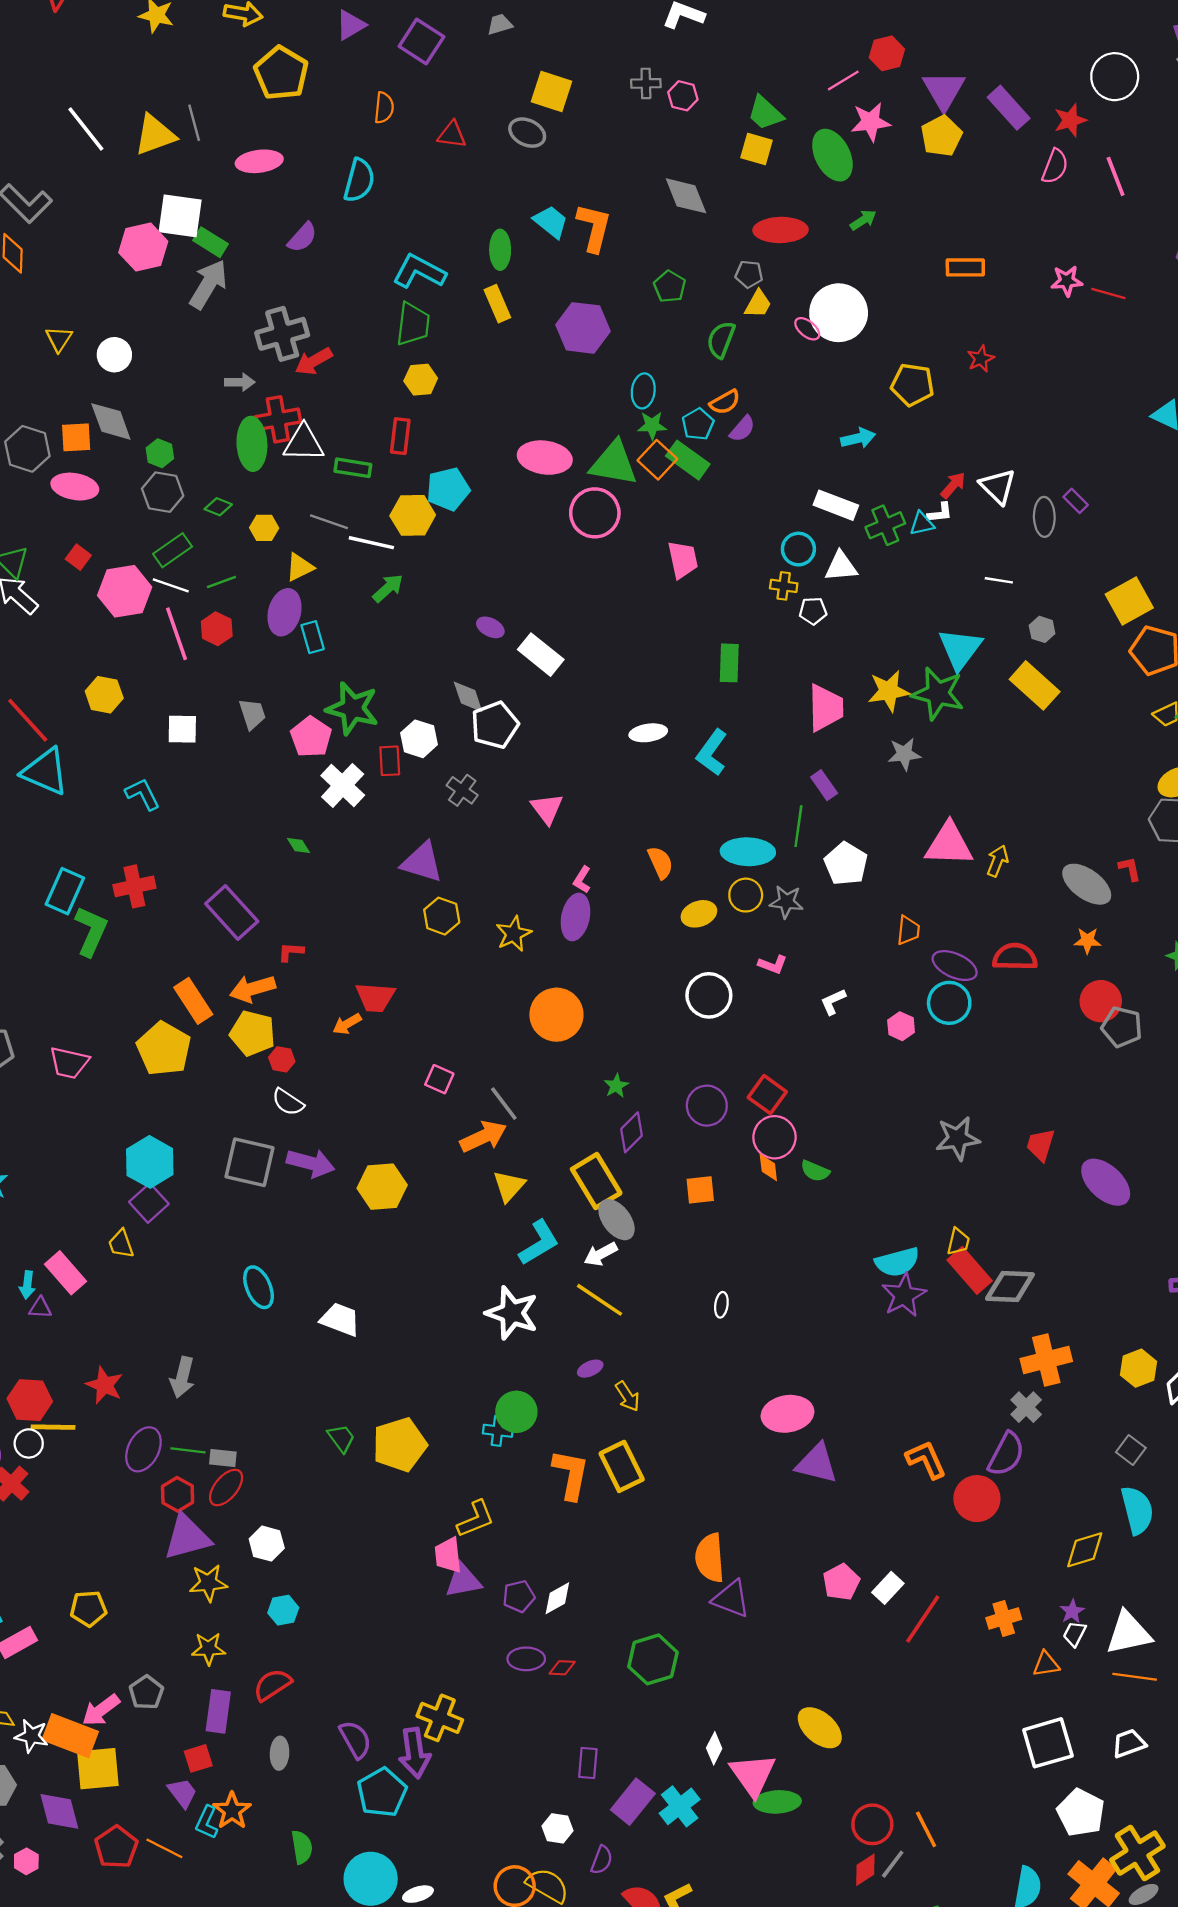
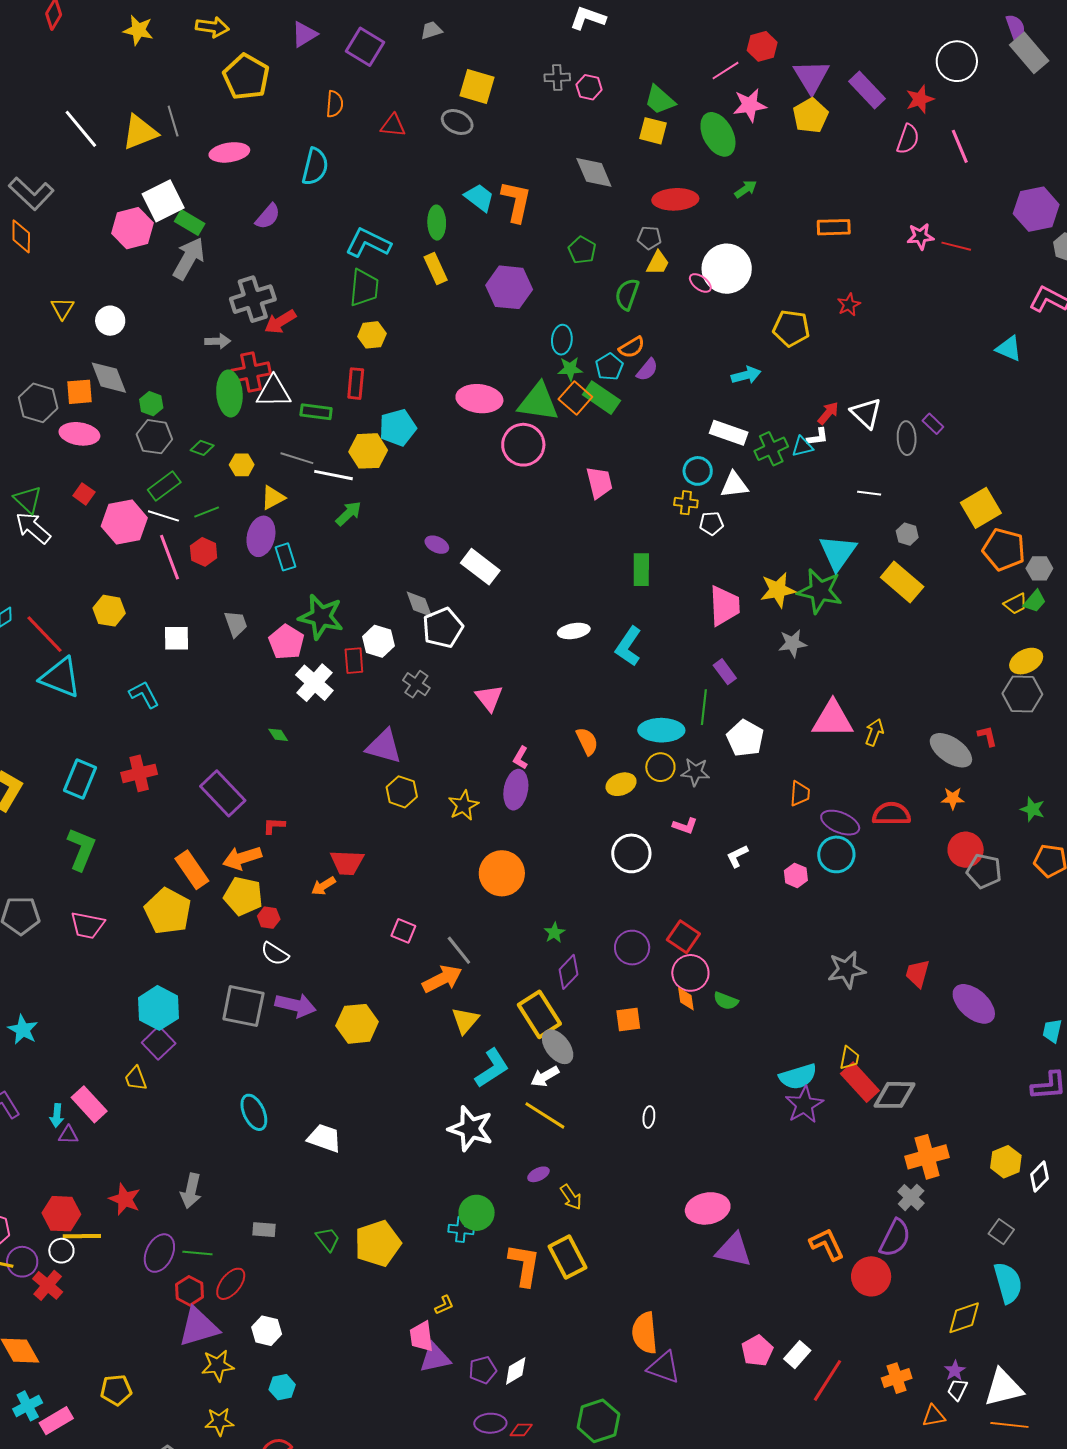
white square: (180, 216) -> (163, 201), turned -33
green L-shape: (91, 931) -> (81, 849), moved
gray rectangle: (223, 1458) -> (264, 1230), moved
yellow L-shape: (476, 1519) -> (444, 1305), size x0.6

